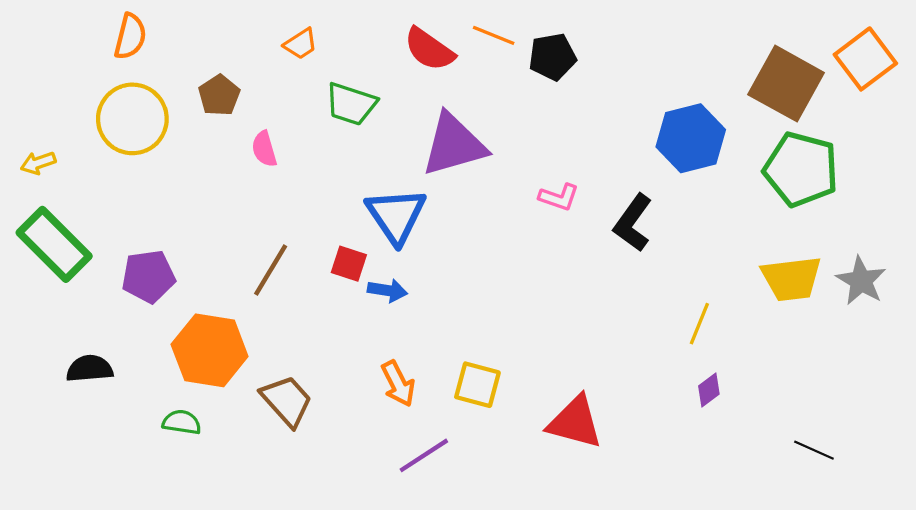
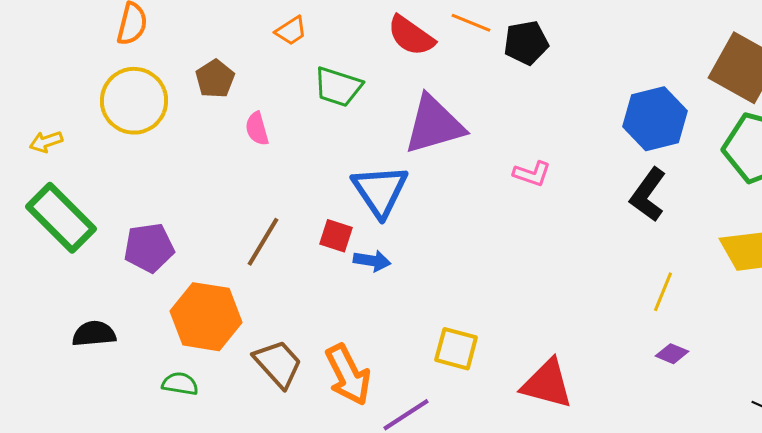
black L-shape: (633, 223) -> (648, 195), moved
orange arrow: (398, 384) -> (348, 375), moved, size x1.4
purple diamond: (709, 390) -> (672, 354), turned 60

